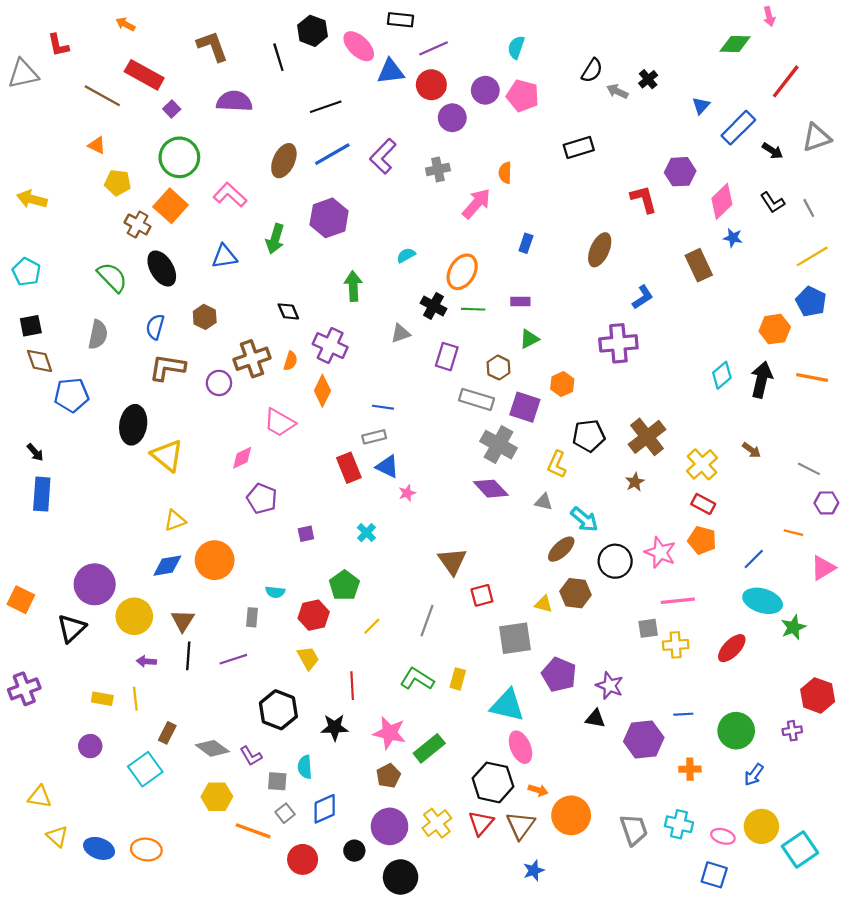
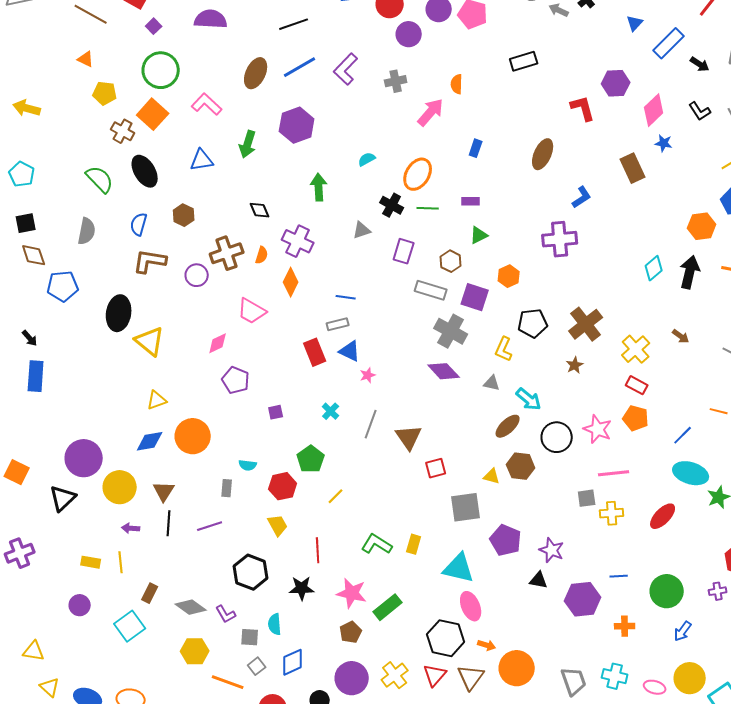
gray line: (427, 621) -> (371, 424), moved

